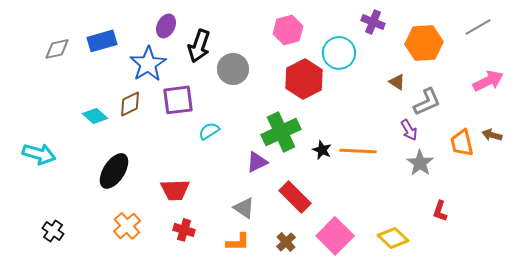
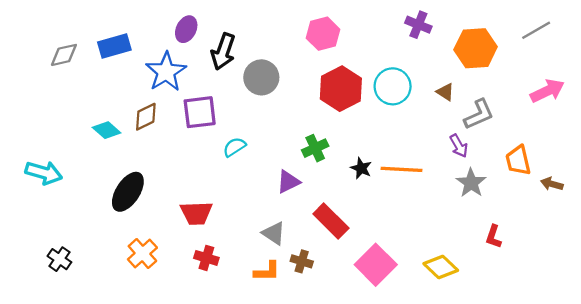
cyan circle: (339, 53) -> (393, 86), moved
green cross: (281, 132) -> (315, 148), size x0.6
brown arrow: (492, 135) -> (552, 184), moved
brown cross: (286, 242) -> (302, 261), moved, turned -30

